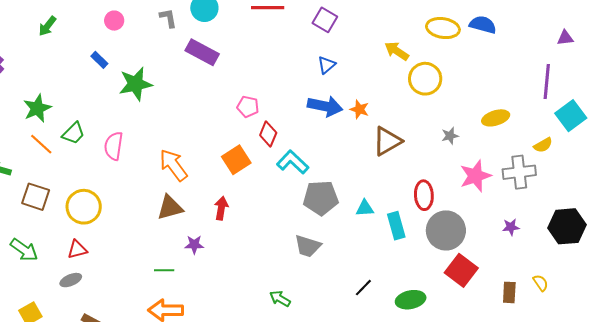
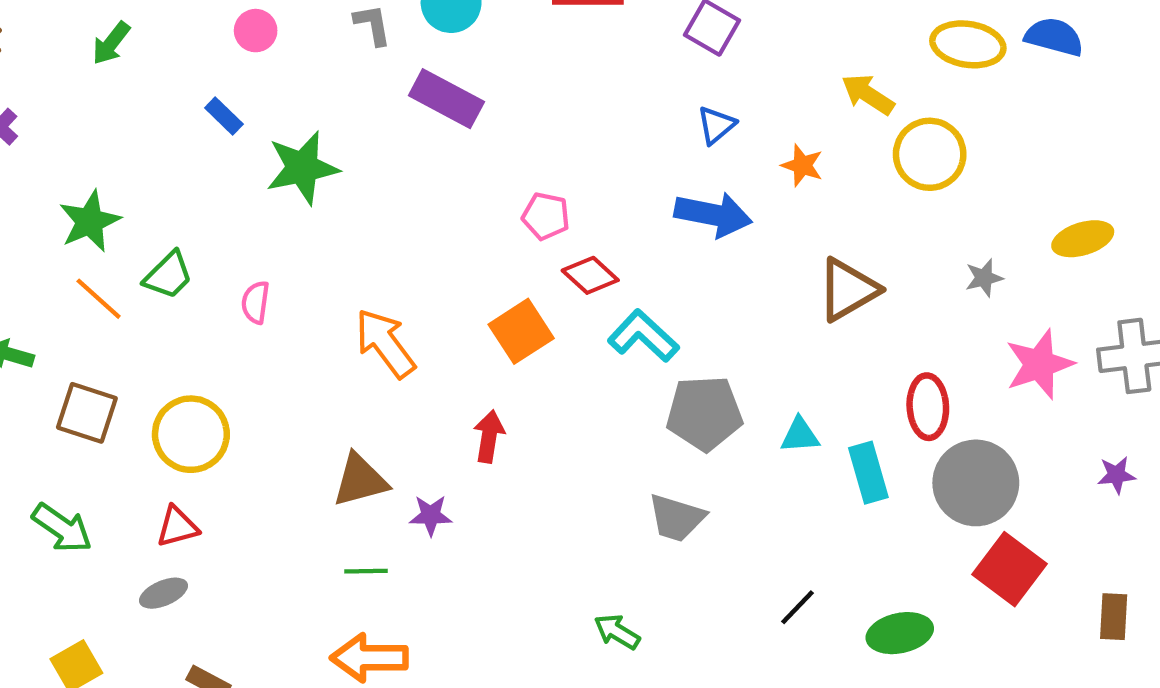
orange star: (359, 109) -> (802, 165), moved
red diamond: (268, 134) -> (590, 275), turned -70
pink semicircle: (114, 146) -> (255, 302), size x0.7
brown triangle: (170, 207) -> (360, 480), moved

